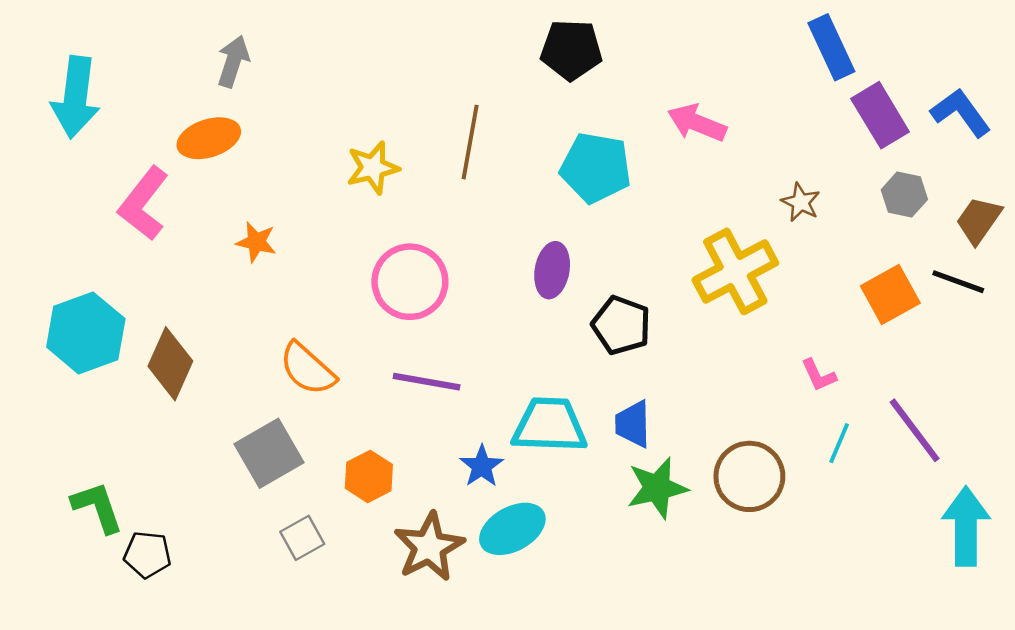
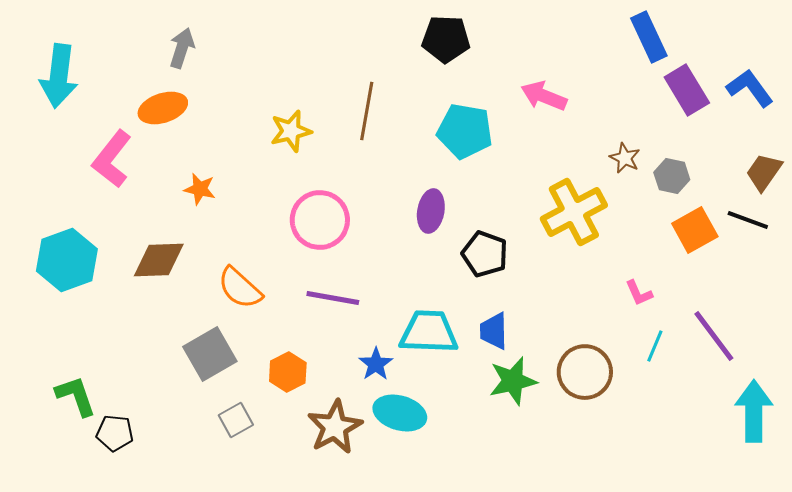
gray hexagon: (904, 195) -> (672, 176), moved
brown diamond: (170, 364) -> (159, 260), moved, turned 64
cyan ellipse: (512, 529) -> (400, 413), turned 45

